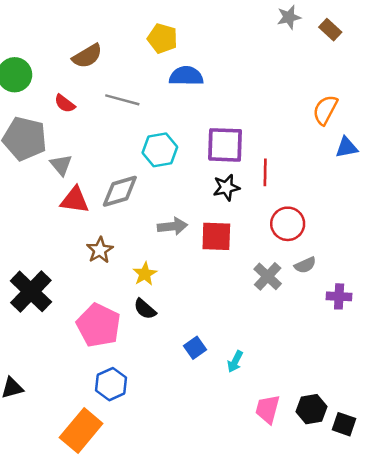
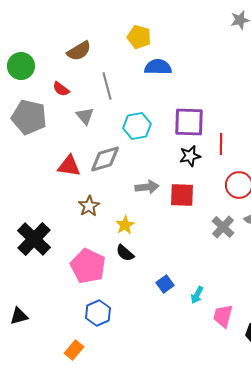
gray line: (122, 100) -> (107, 86), turned 60
gray triangle: (61, 165) -> (85, 116), moved
pink trapezoid: (268, 409) -> (223, 316), moved
orange rectangle: (81, 430) -> (74, 350), size x0.6

